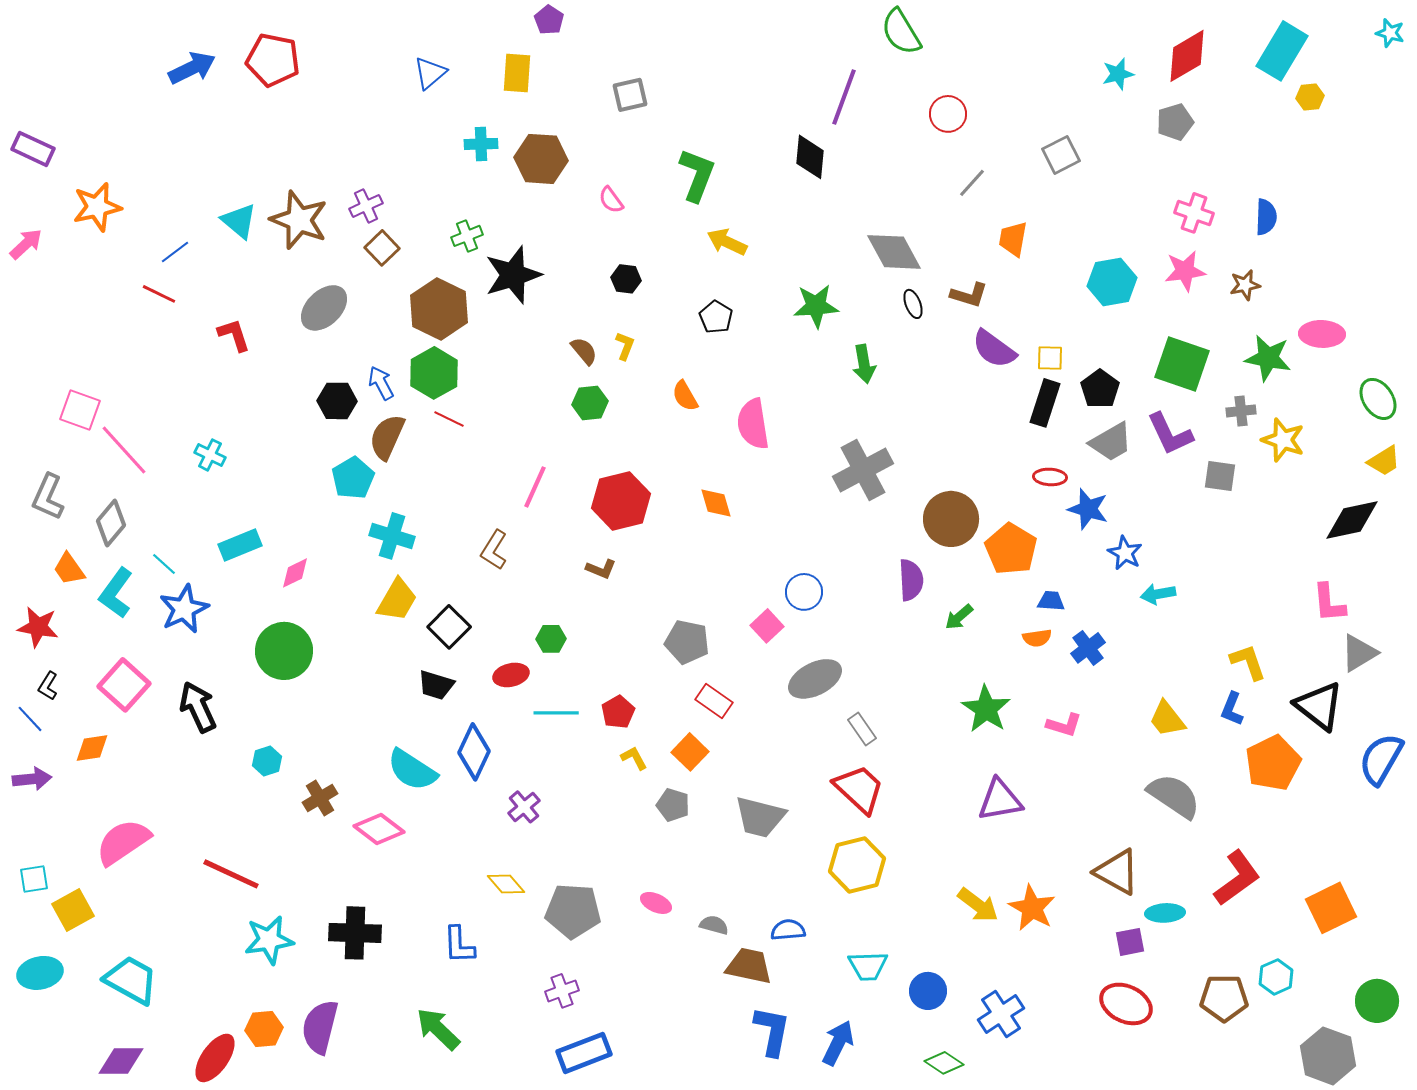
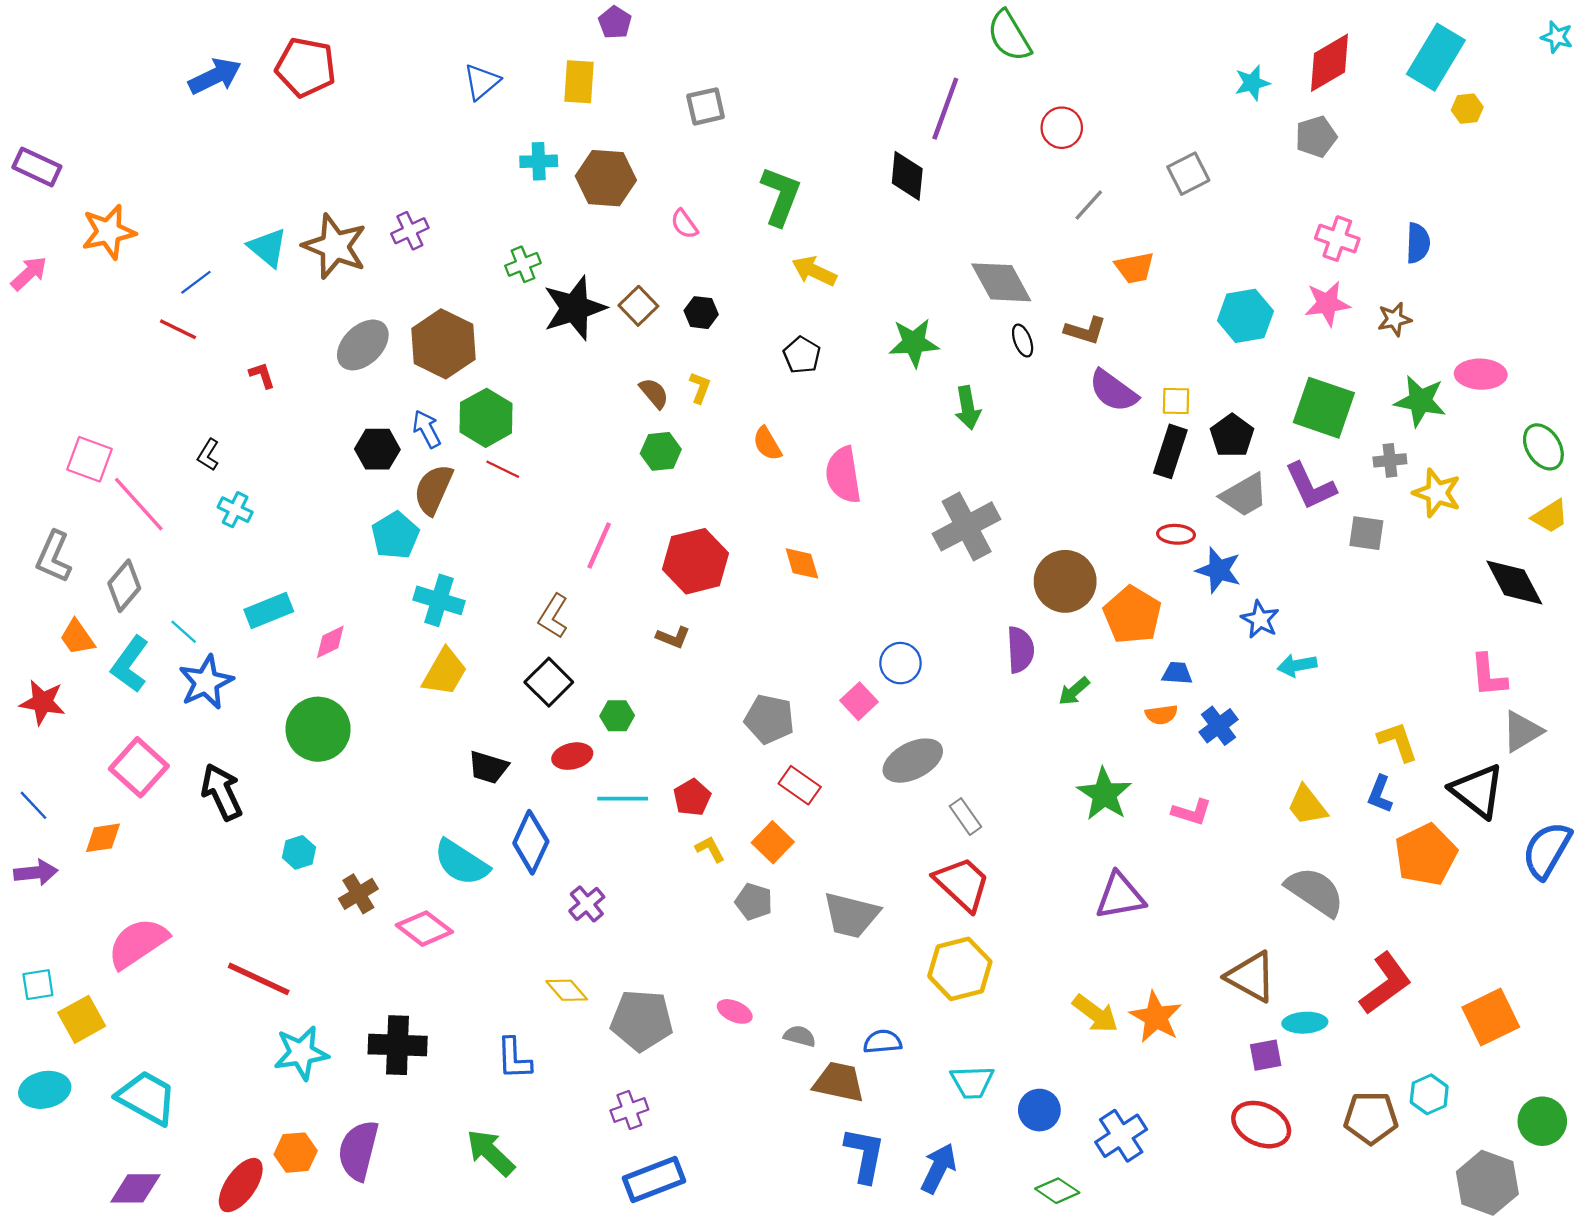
orange trapezoid: (1013, 239) -> (1135, 268), turned -111
brown square: (382, 248) -> (638, 306), moved
brown hexagon: (439, 309) -> (443, 344), moved
red L-shape: (234, 335) -> (262, 375), size x0.7
black diamond: (1352, 520) -> (1514, 582), turned 74
black square: (449, 627) -> (549, 682), moved
black L-shape: (48, 686) -> (208, 455), moved

